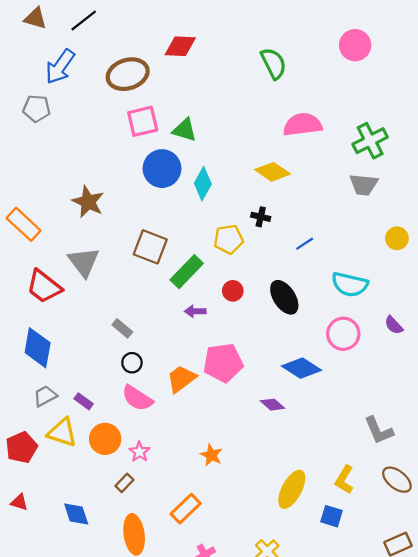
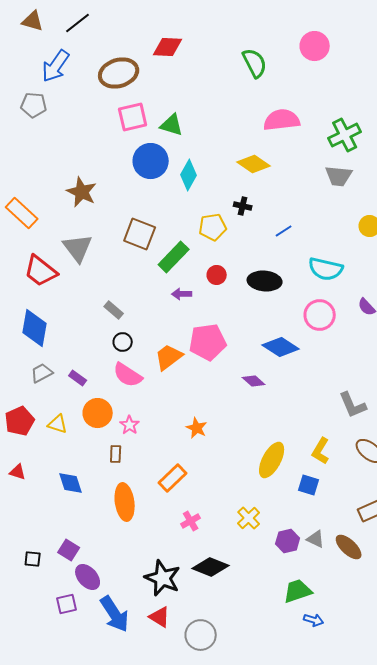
pink circle: (355, 45) -> (315, 46), moved
black ellipse: (284, 297) -> (265, 281), turned -52
yellow triangle: (62, 432) -> (58, 424), moved, size x0.7
brown rectangle: (124, 483) -> (116, 454), turned -42

